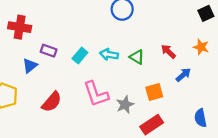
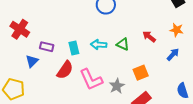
red cross: (20, 27) -> (20, 29), turned 30
cyan rectangle: (80, 55) -> (74, 48), turned -48
blue arrow: (183, 75) -> (173, 54), moved
red semicircle: (52, 102) -> (65, 70), moved

